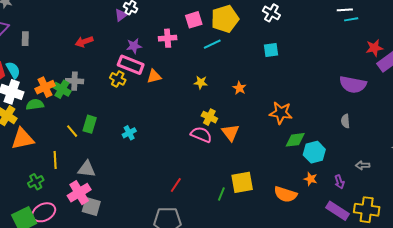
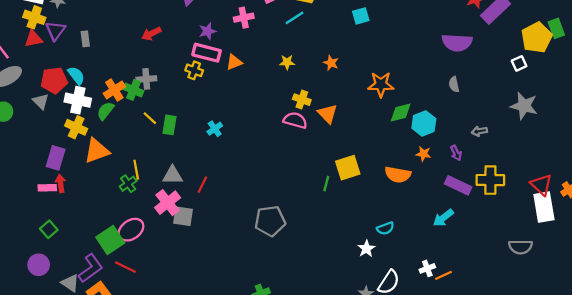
green semicircle: (35, 104) -> (106, 111), turned -36
yellow line: (72, 131) -> (150, 118), moved
green cross: (36, 182) -> (128, 184), moved
red line: (176, 185) -> (202, 185), moved

